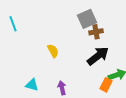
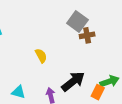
gray square: (87, 19) -> (77, 21), turned -30
black arrow: (98, 56) -> (73, 81), moved

